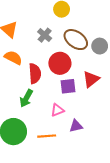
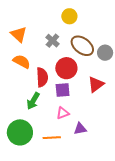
purple square: (68, 86) -> (63, 90), moved

